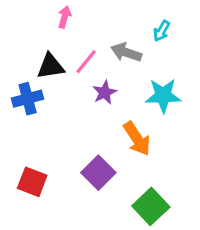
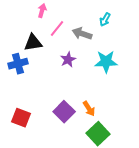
pink line: (86, 62) -> (57, 29), moved
orange arrow: (137, 139) -> (89, 109), moved, size x0.7

